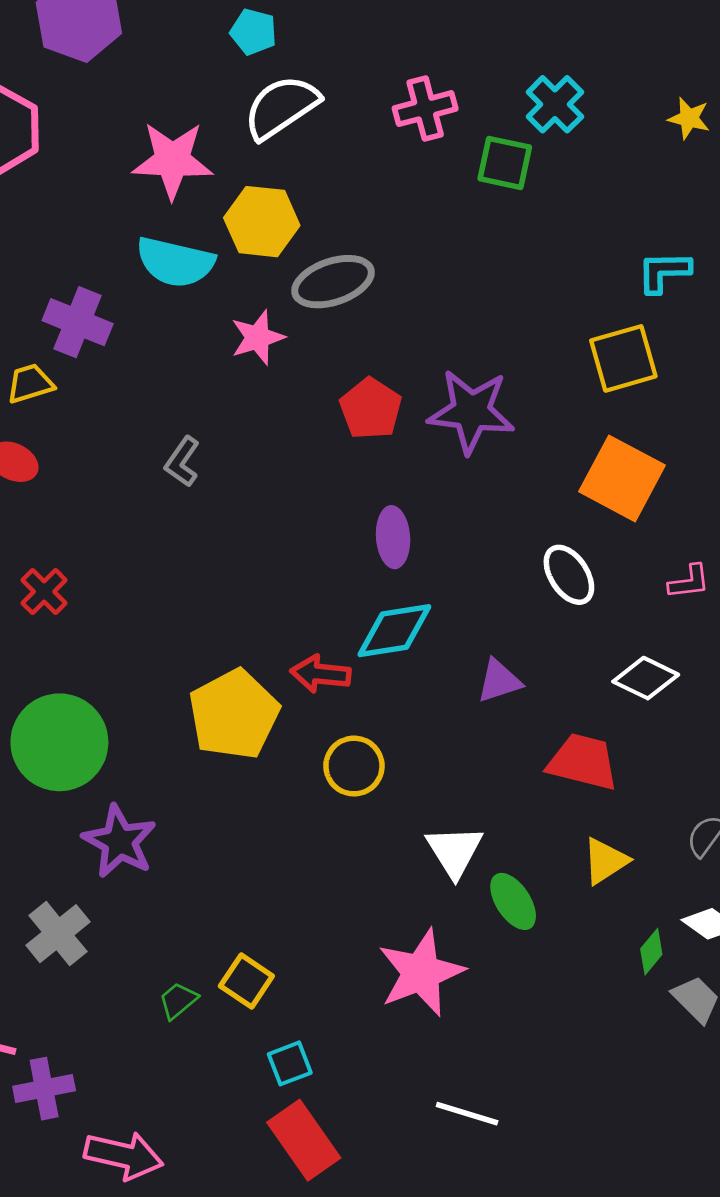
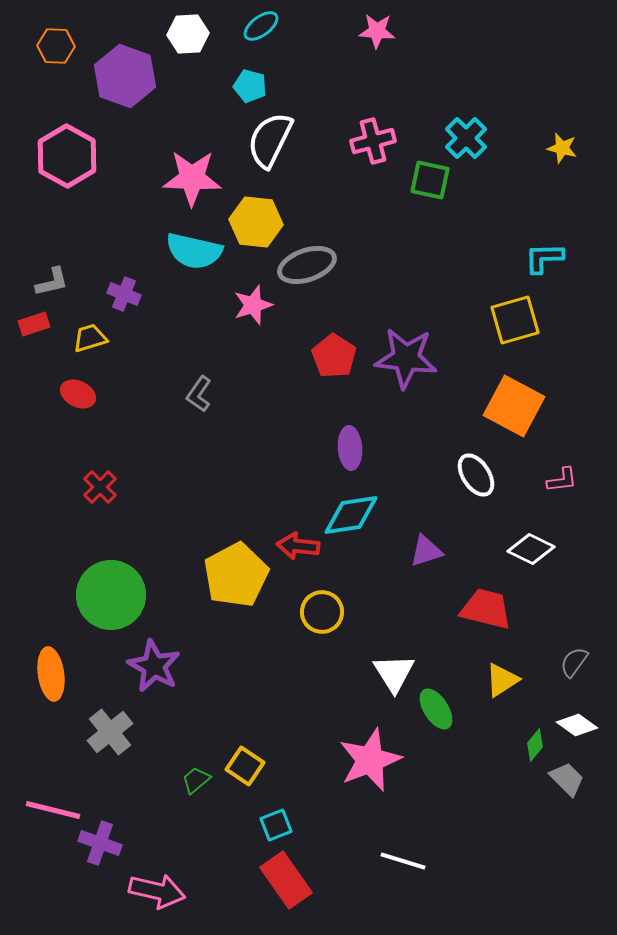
white semicircle: (281, 107) -> (270, 140), turned -30
purple cross: (78, 322) -> (124, 294), size x0.7
purple cross: (44, 1089) -> (100, 843), turned 30

